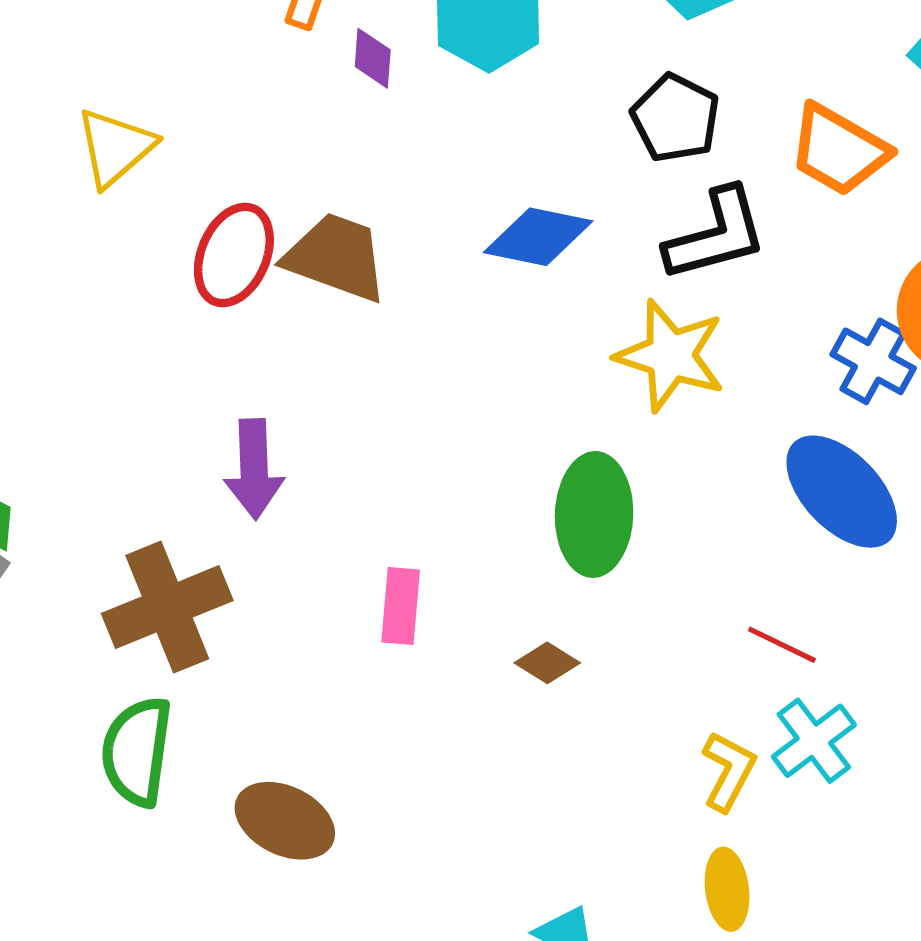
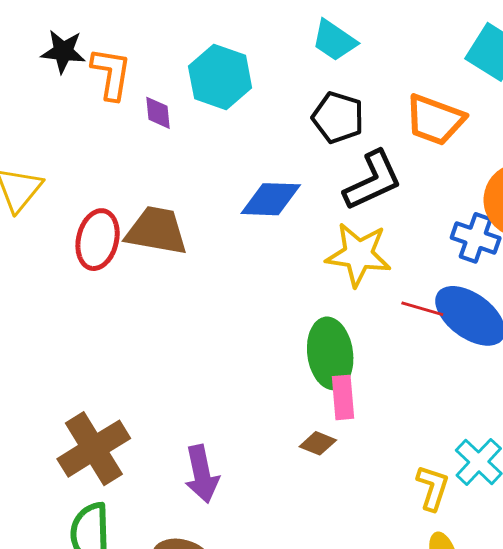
purple arrow: (254, 469) -> (202, 474), moved
pink rectangle: (401, 606) -> (343, 397), moved
red line: (782, 645) -> (422, 309), moved

